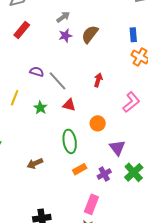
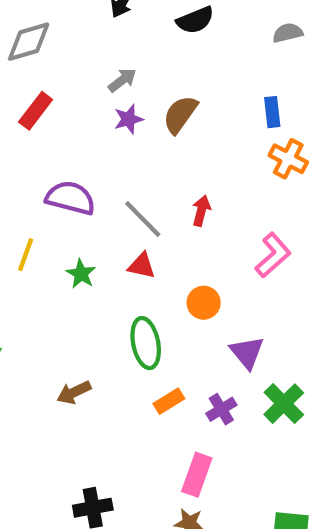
purple semicircle: (37, 72) -> (70, 198), size x1.6
gray line: (58, 81) -> (143, 219), moved

